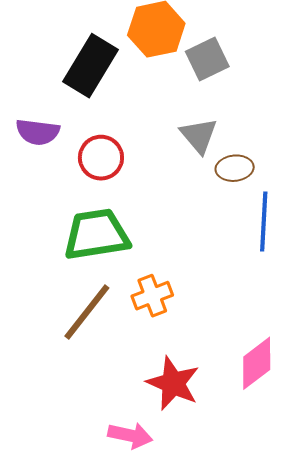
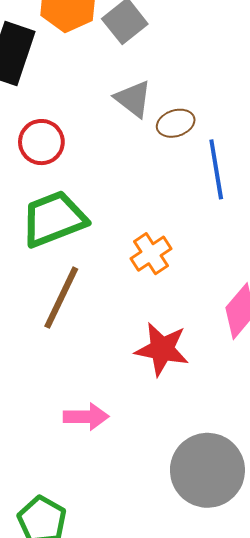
orange cross: (152, 296) -> (151, 254), moved
pink arrow: (130, 435) -> (86, 417), moved

